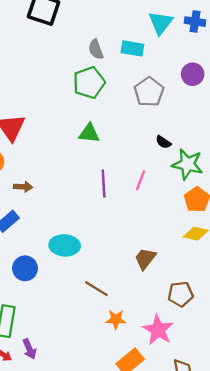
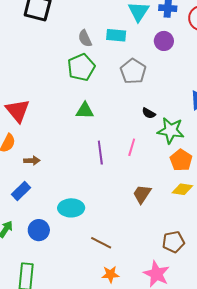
purple circle: (193, 74) -> (164, 41), moved
brown trapezoid: (145, 259) -> (142, 194), moved
orange star: (116, 319) -> (110, 274), moved

